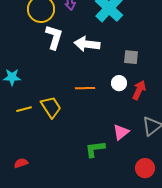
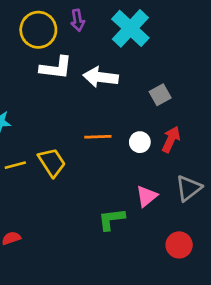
white L-shape: (54, 37) -> (56, 68), turned 80
gray square: (131, 57) -> (160, 95), turned -35
white circle: (119, 83) -> (140, 142), moved

